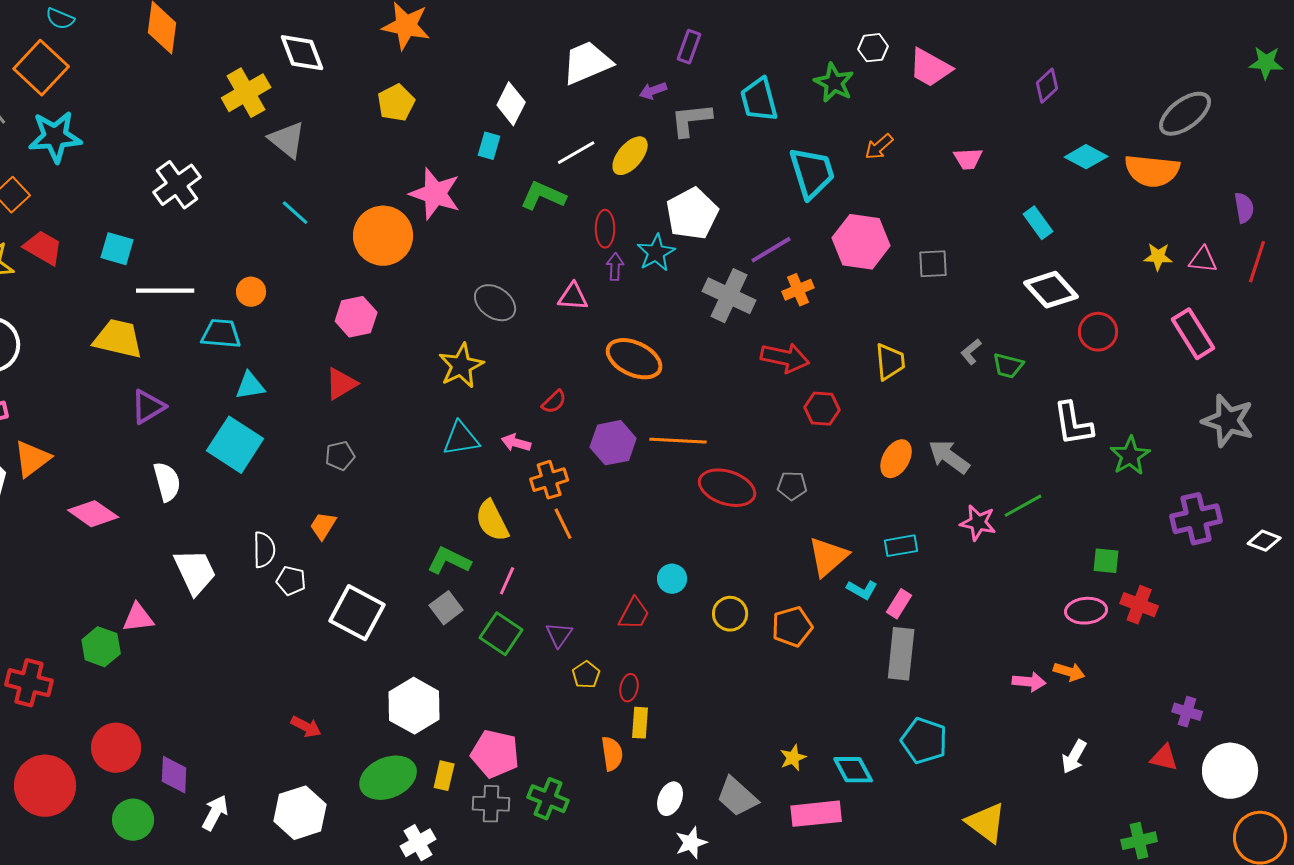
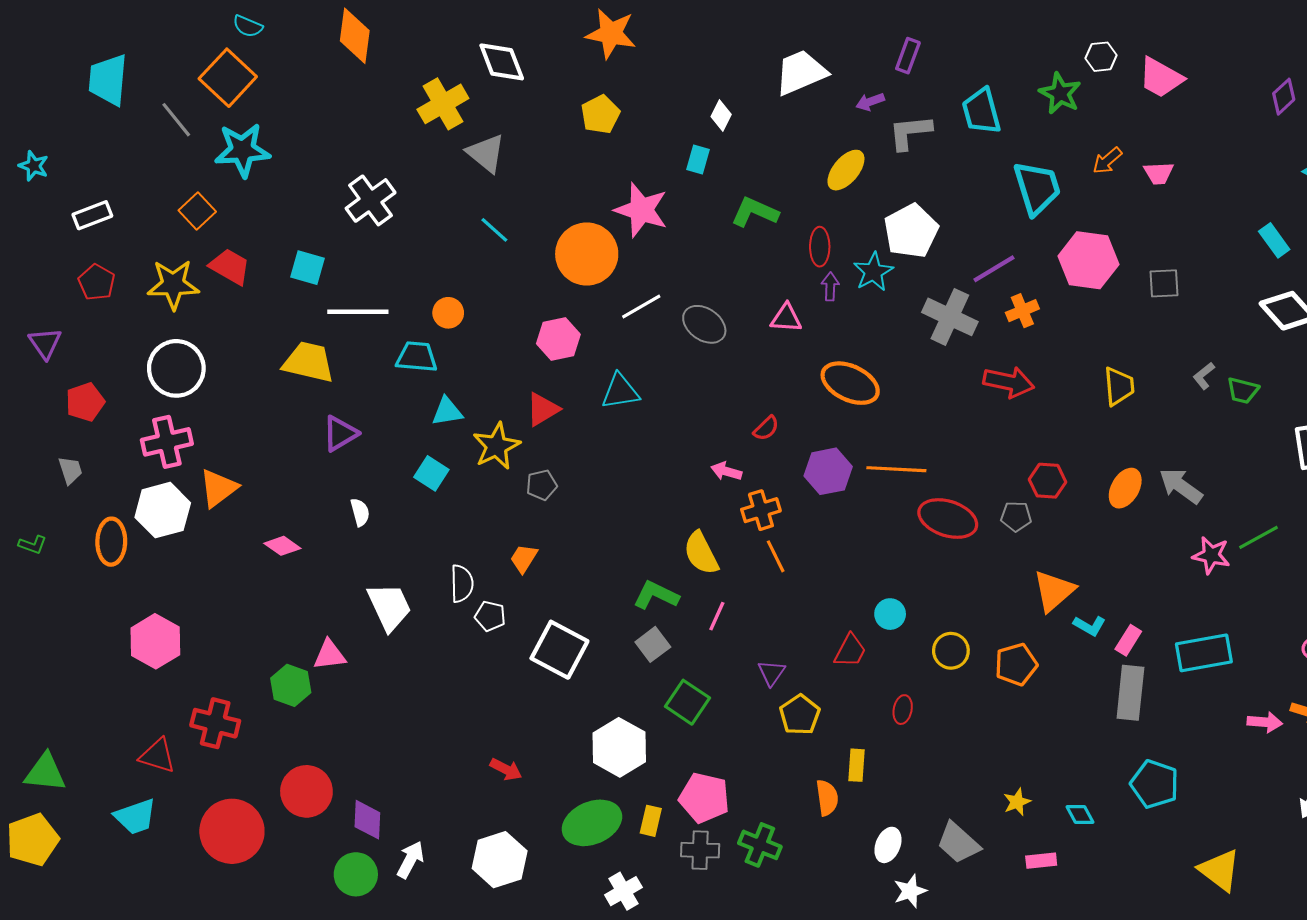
white diamond: (511, 104) -> (721, 115), size x0.7
white line: (576, 153) -> (641, 306), moved
pink trapezoid: (968, 159) -> (1159, 173), moved
yellow star: (461, 366) -> (496, 446), moved
red hexagon: (822, 409) -> (1047, 481), moved
cyan triangle: (461, 439) -> (620, 392), moved
cyan square: (235, 445) -> (431, 473), size x0.6
white semicircle: (167, 482) -> (360, 512), size x0.7
pink diamond: (93, 514) -> (282, 546), size x0.7
cyan rectangle: (901, 546) -> (1204, 653), moved, size x1.6
green square: (501, 634) -> (687, 702), moved
yellow pentagon: (586, 675) -> (800, 715), size x1.4
red ellipse: (629, 688) -> (903, 710), moved
cyan diamond: (853, 770) -> (1080, 814), size x0.7
pink rectangle: (816, 814) -> (1041, 861), size x0.6
green circle: (133, 820) -> (356, 874), moved

